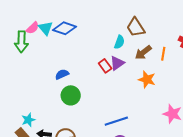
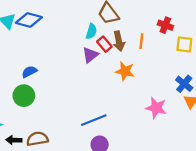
brown arrow: (143, 52) -> (119, 41), turned -60
red rectangle: (105, 66) -> (104, 44), moved
green circle: (71, 95) -> (24, 96), moved

